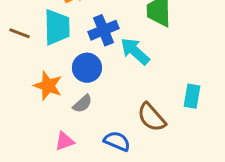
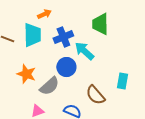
blue circle: (87, 68) -> (66, 67), moved
gray semicircle: (82, 104) -> (49, 86), size x1.5

